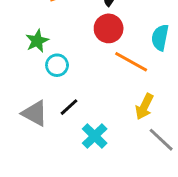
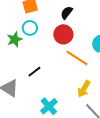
cyan circle: (57, 65) -> (30, 28), moved
black line: (69, 107) -> (34, 72), moved

